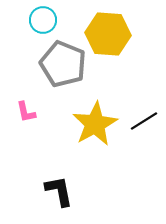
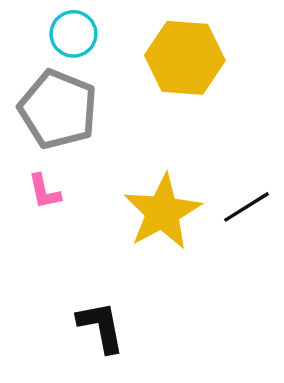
gray pentagon: (63, 64) -> (58, 109), moved

